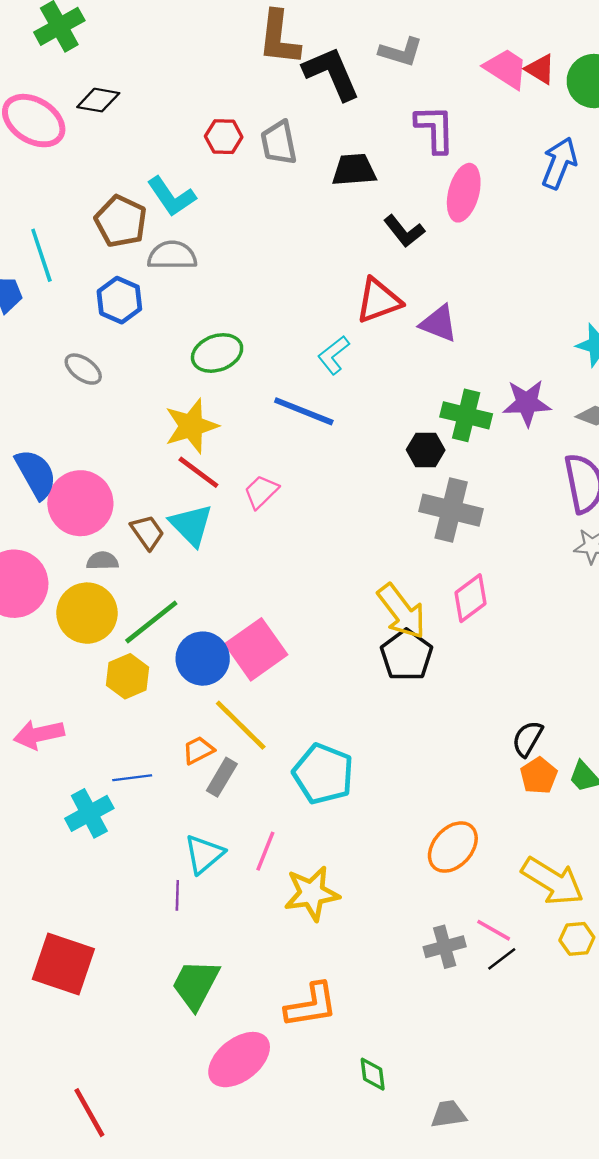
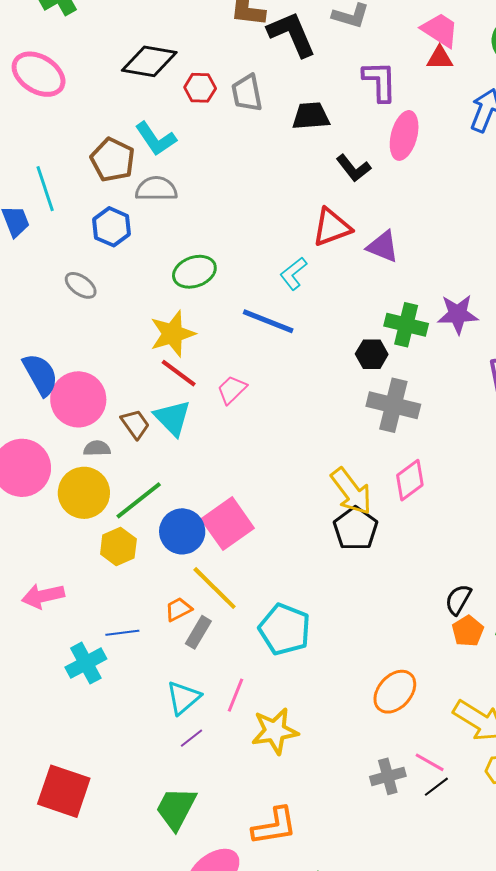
red triangle: (540, 69) -> (440, 58), moved, turned -32
black diamond: (98, 100) -> (149, 61), moved, size x1.5
purple line: (177, 895) -> (191, 738), moved, turned 50

